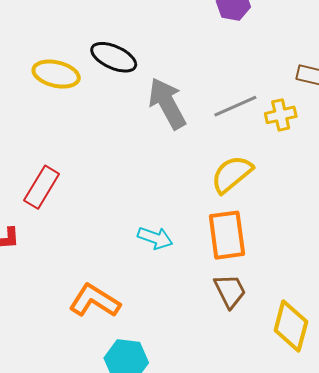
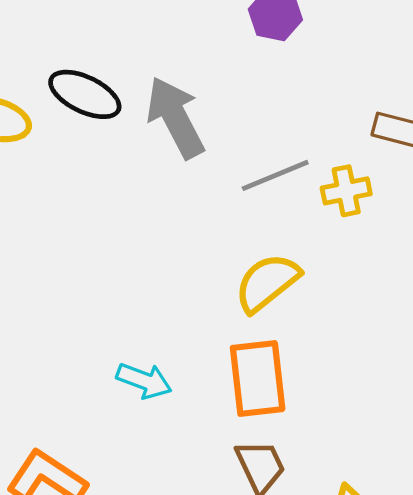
gray arrow: (167, 103) -> (175, 118), moved

